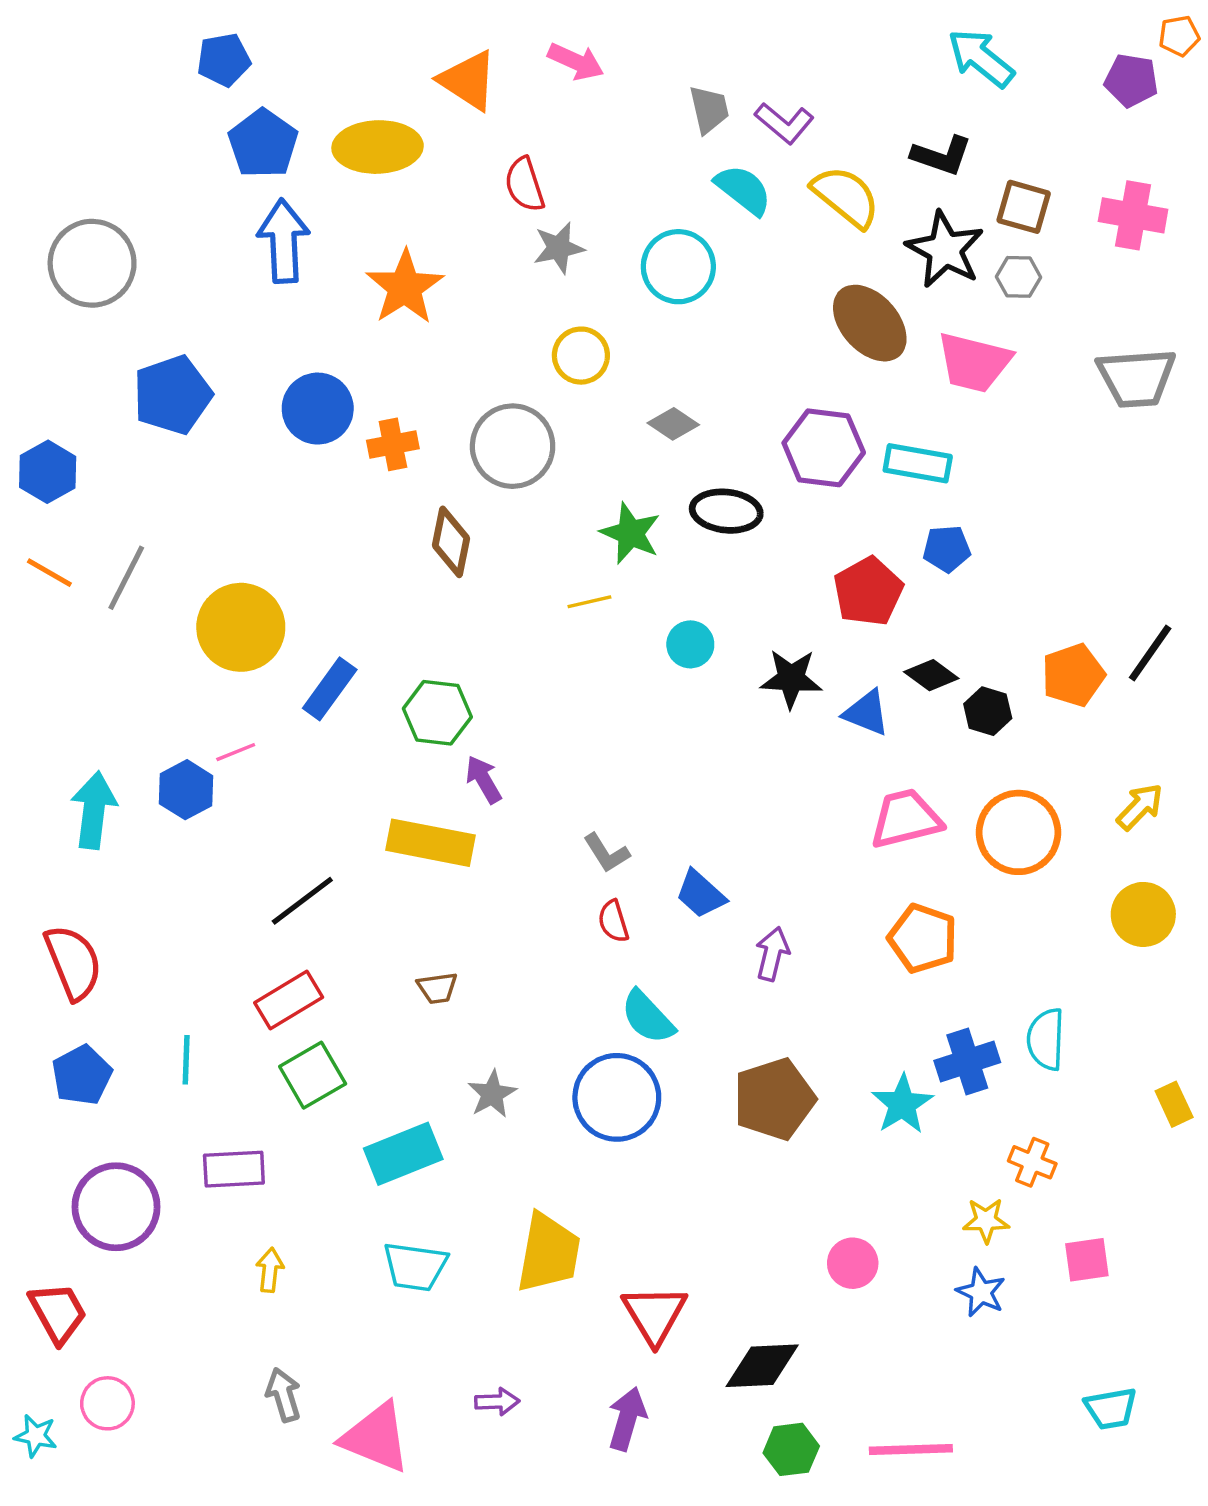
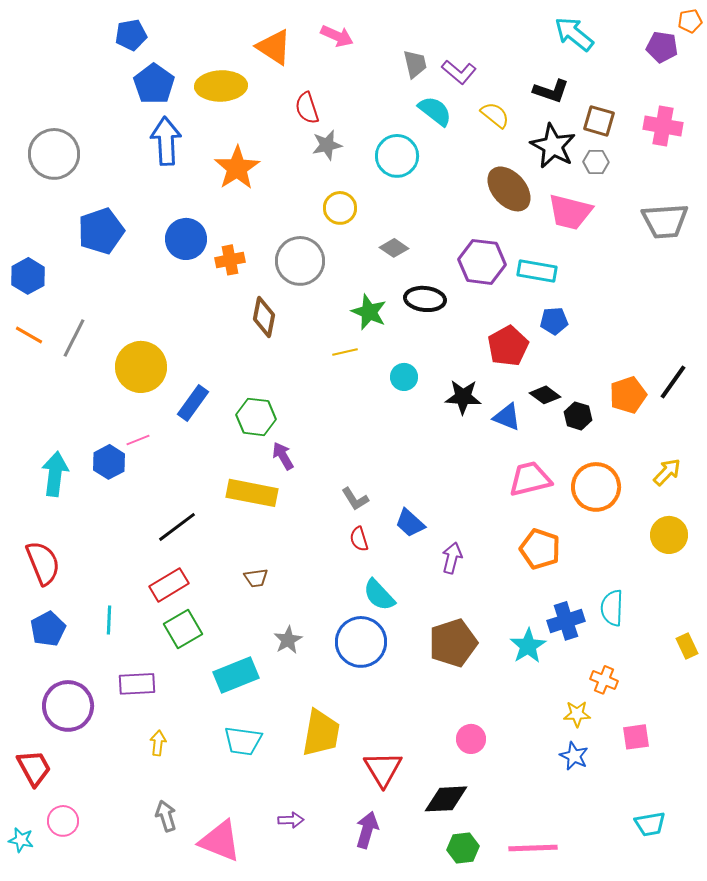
yellow semicircle: (846, 197) -> (495, 115), size x0.7
pink circle: (853, 1263) -> (471, 739), moved

